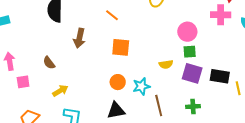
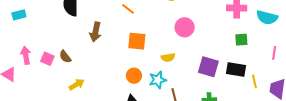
pink circle: (187, 32) -> (185, 27), moved
green square: (190, 52) -> (241, 40), moved
yellow semicircle: (166, 64) -> (168, 57), moved
pink square: (23, 82) -> (47, 59), moved, turned 32

